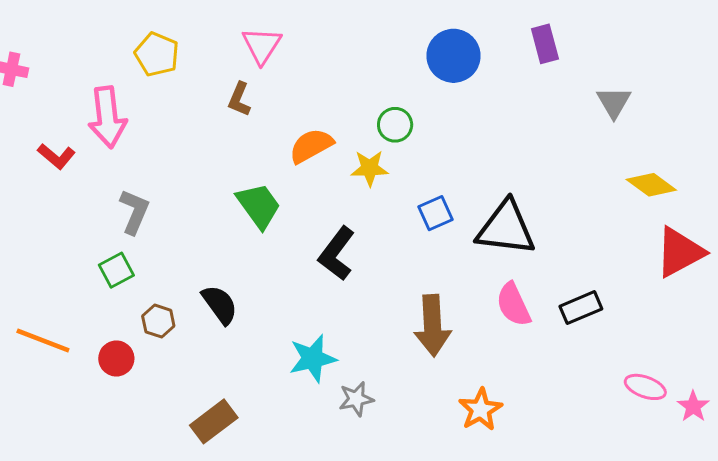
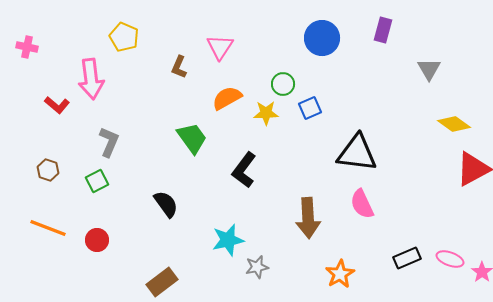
purple rectangle: (545, 44) -> (383, 30), turned 30
pink triangle: (262, 45) -> (220, 47), moved
blue square: (436, 213) -> (310, 108), moved
black rectangle: (581, 308) -> (407, 258), moved
brown hexagon: (158, 321) -> (48, 170), moved

